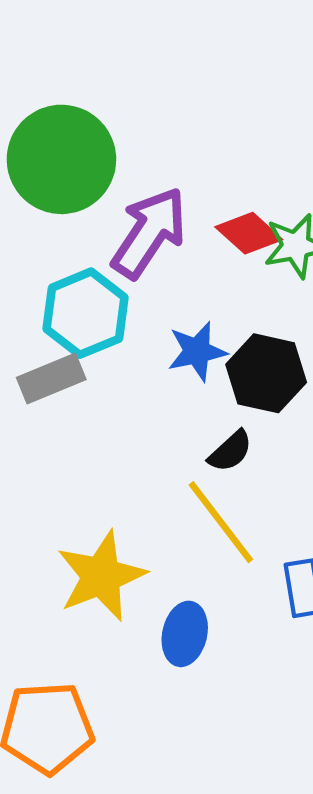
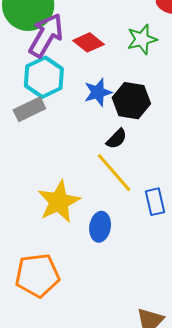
purple arrow: (149, 233) -> (46, 35), moved
red diamond: (249, 233) -> (89, 42), moved

